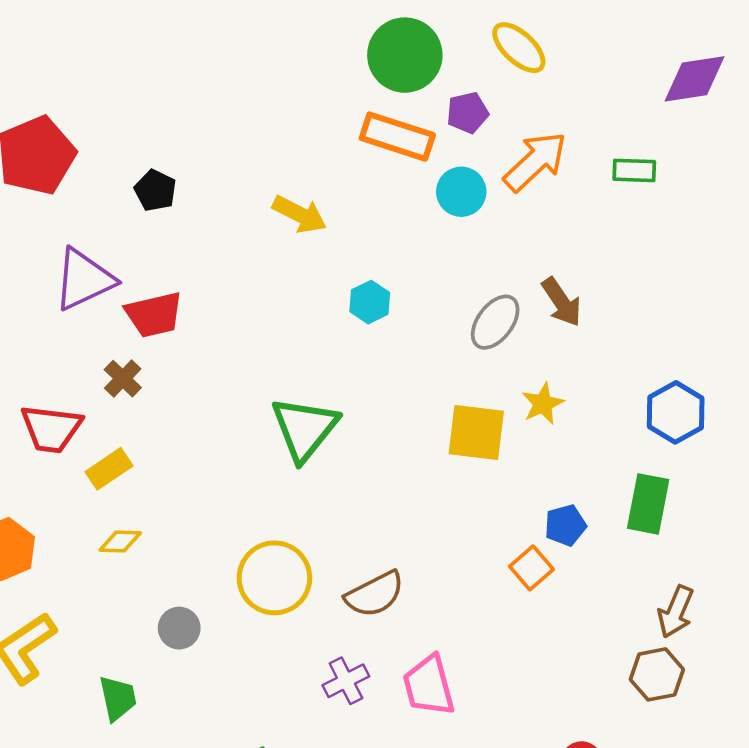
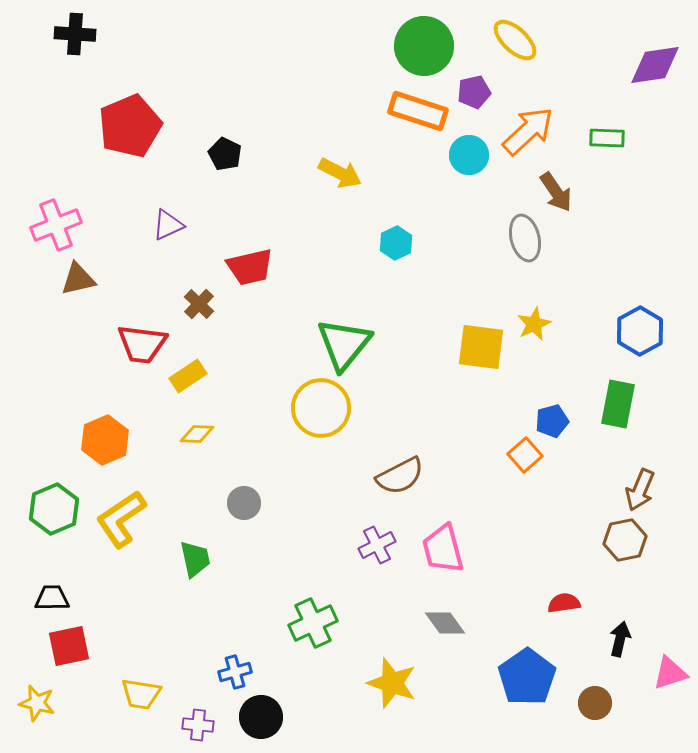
purple triangle: (84, 279) -> (168, 225), size x0.6
brown arrow: (562, 302) -> (556, 192), moved
red trapezoid: (154, 315) -> (250, 267), moved
gray ellipse: (495, 322) -> (525, 238), moved, turned -51
yellow circle: (274, 578) -> (321, 408), moved

